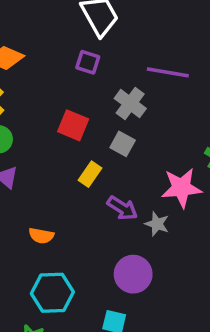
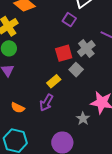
red square: (73, 125) -> (64, 53), moved, turned 36
purple arrow: (122, 208) -> (46, 103), moved, turned 72

